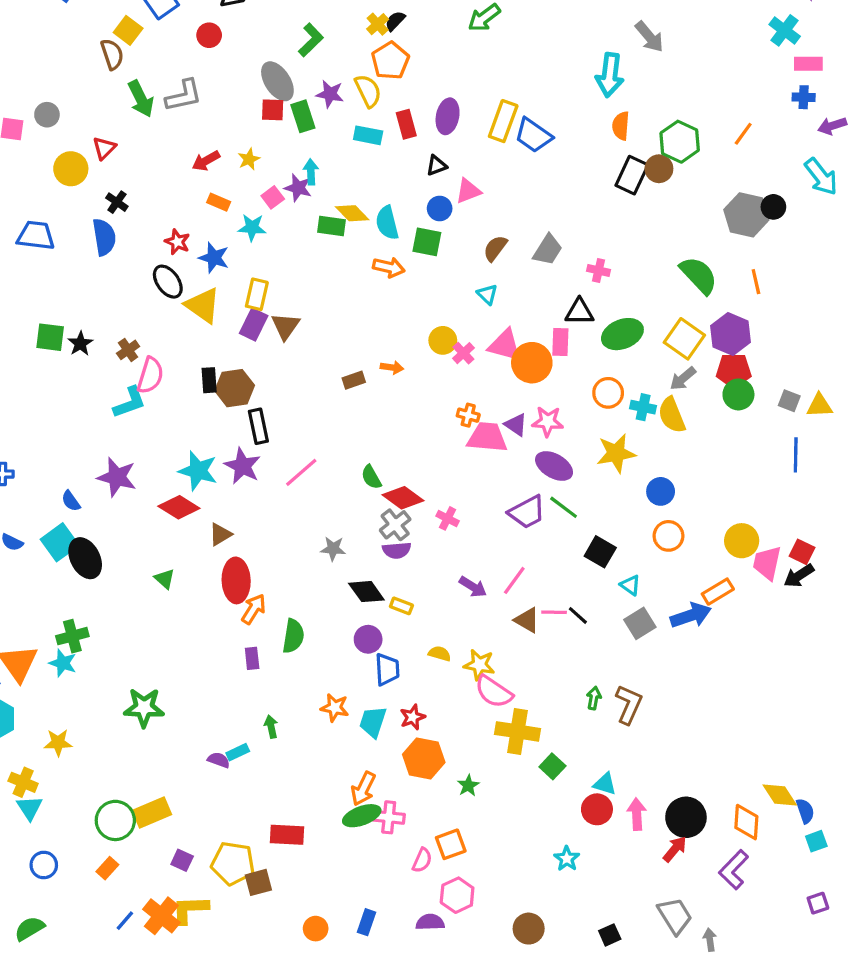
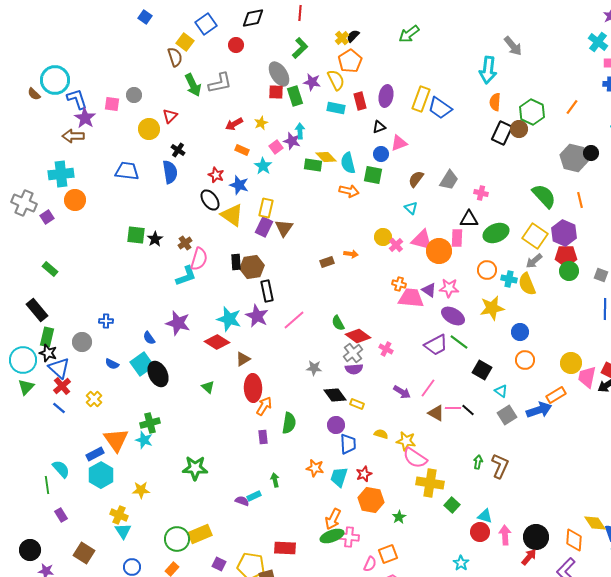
cyan star: (252, 228) -> (263, 166), turned 30

